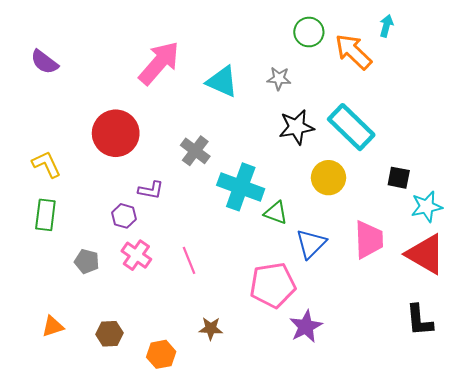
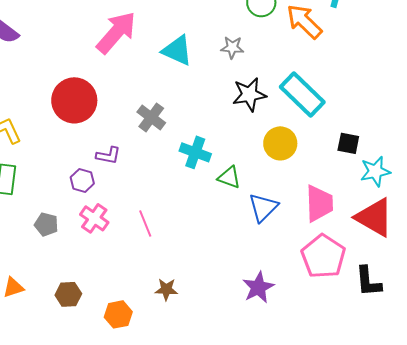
cyan cross: (241, 187) -> (195, 152), size x0.7
pink pentagon: (273, 285) -> (323, 256), moved, turned -30

